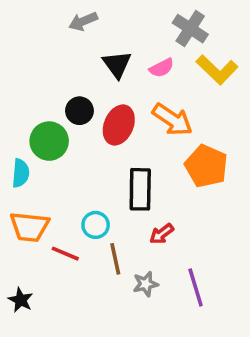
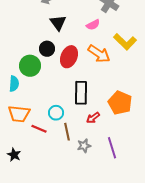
black triangle: (117, 64) -> (58, 23), moved
yellow L-shape: (217, 70) -> (125, 42), moved
orange pentagon: (206, 166) -> (120, 103), moved

